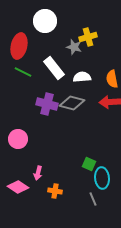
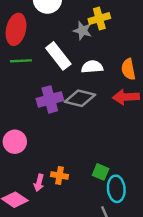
green line: (23, 72) -> (21, 61), turned -30
purple cross: (47, 104) -> (50, 99), turned -30
orange cross: (55, 191) -> (59, 176), moved

